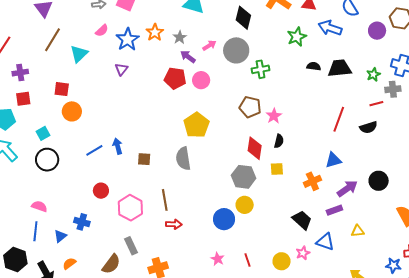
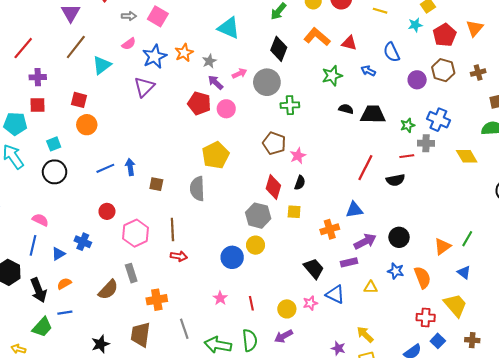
blue arrow: (330, 28) -> (368, 71), size x0.6
purple triangle: (121, 69) -> (144, 87), size x1.5
blue star: (393, 265) -> (396, 271), moved

